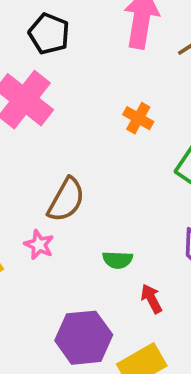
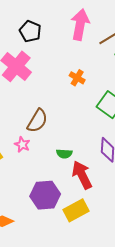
red arrow: (151, 299) -> (82, 175), size x1.8

